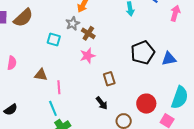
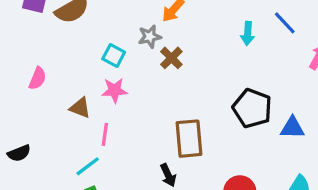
black pentagon: (143, 52) -> (252, 108), turned 30
pink star: (88, 56) -> (115, 90), moved
brown rectangle: (109, 79) -> (189, 139), size x1.6
cyan line: (53, 108) -> (88, 166), turned 63

